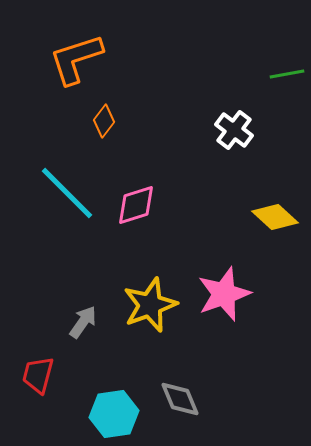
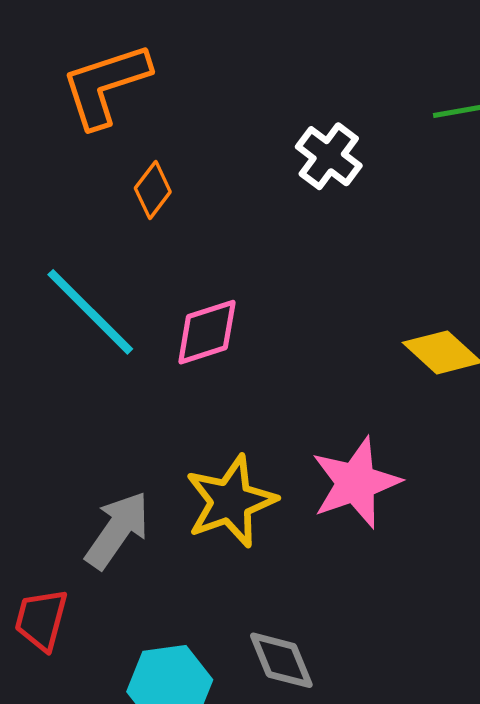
white cross: (234, 130) -> (329, 156), moved
gray arrow: (83, 322) -> (117, 530), size x1.4

